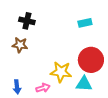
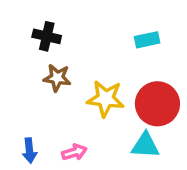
brown star: (20, 45) -> (57, 78), moved
yellow star: (61, 72) -> (106, 99), moved

